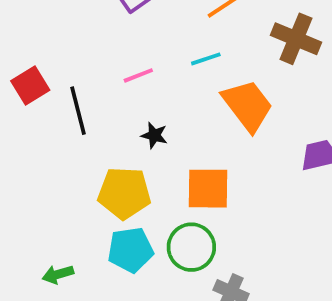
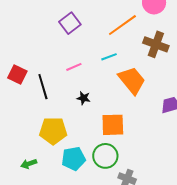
red square: (30, 85) -> (17, 74), turned -30
yellow pentagon: (124, 193) -> (53, 131), moved
green arrow: (58, 274) -> (29, 164), moved

